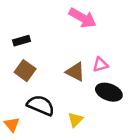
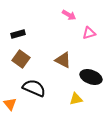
pink arrow: (83, 18) -> (69, 15), size x0.6
pink triangle: (101, 65) -> (89, 33), moved
yellow triangle: (75, 120) -> (76, 99), moved, turned 32

